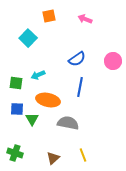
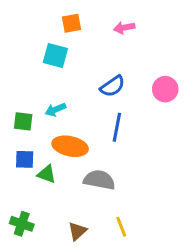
pink arrow: (85, 19) -> (124, 28), turned -32
cyan square: (28, 38) -> (55, 55), moved, turned -30
green triangle: (32, 119) -> (47, 174), turned -40

